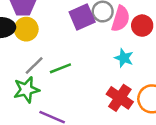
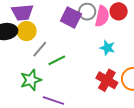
purple square: (82, 17) -> (71, 17), turned -35
red circle: (142, 26) -> (119, 11), moved
gray line: (34, 66) -> (40, 49), moved

